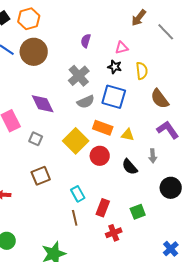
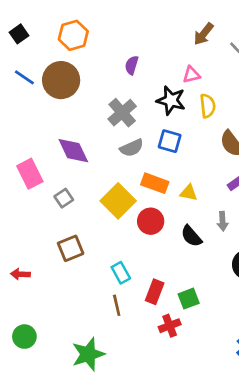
orange hexagon: (29, 19) -> (73, 35), moved
pink triangle: (122, 48) -> (191, 75), moved
black star: (115, 67) -> (171, 100), size x1.5
blue square: (114, 97) -> (170, 141), size x0.7
gray square: (36, 139) -> (64, 198), turned 32
green square: (138, 212) -> (189, 299), moved

